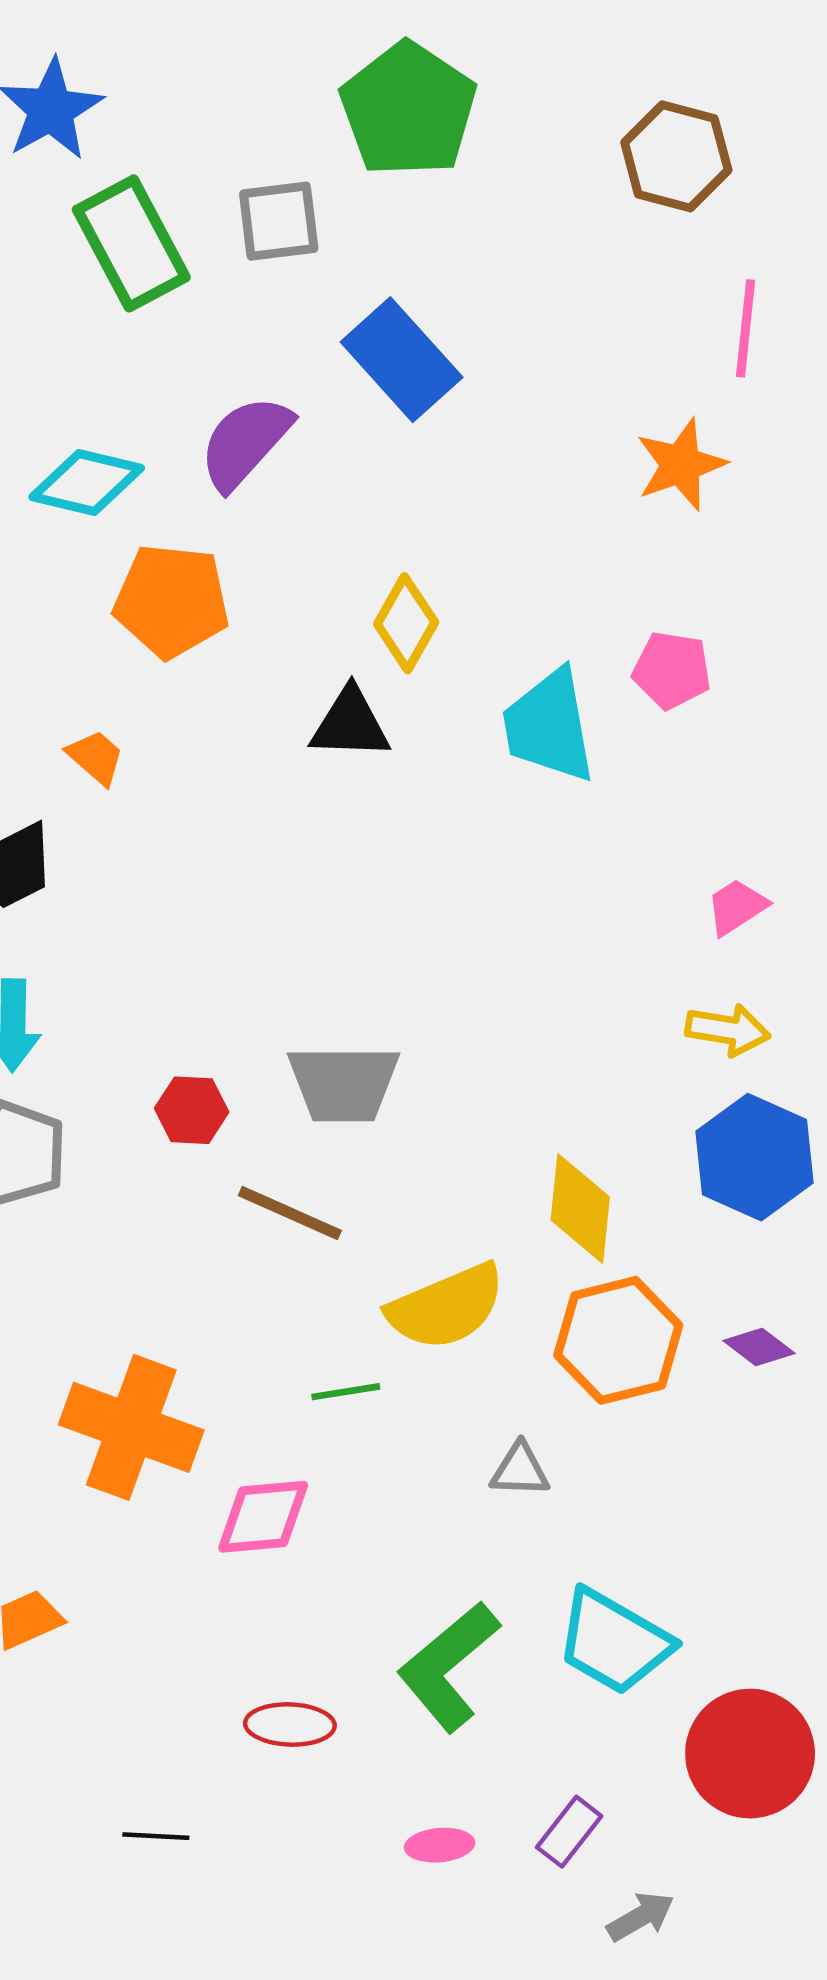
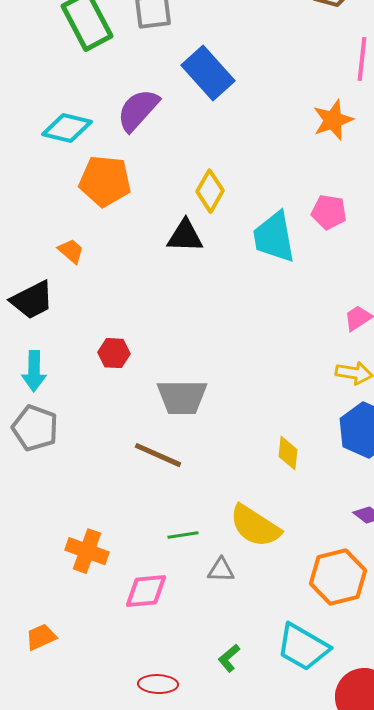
red hexagon: (192, 1110) -> (114, 353), moved
yellow diamond: (580, 1208) -> (288, 453), size x0.7
yellow semicircle: (446, 1307) -> (255, 526), moved, turned 56
orange hexagon: (618, 1340) -> (338, 577), moved
orange cross: (131, 1427) -> (87, 551), size x0.7
gray triangle: (520, 1470) -> (221, 570), moved
green L-shape: (448, 1666) -> (229, 658), size x0.5

